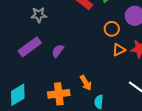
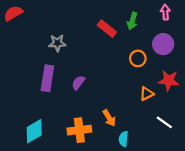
purple rectangle: (30, 47) -> (47, 78), turned -45
orange triangle: (119, 50) -> (147, 94), moved

